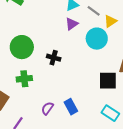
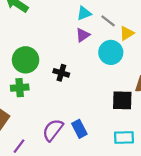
green cross: (24, 79) -> (20, 88), moved
purple semicircle: (47, 108) -> (53, 130), size x1.5
cyan rectangle: (110, 113) -> (124, 137), turned -36

